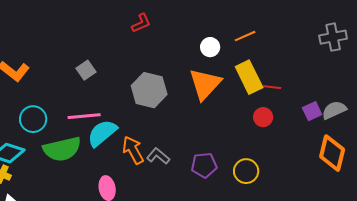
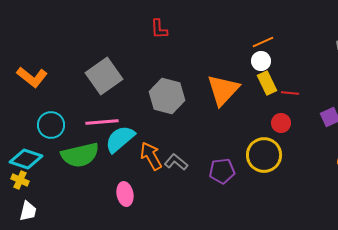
red L-shape: (141, 23) -> (159, 29), turned 110
white circle: (210, 47) -> (261, 61), moved
gray square: (86, 70) -> (104, 76), size x1.8
yellow rectangle: (249, 77) -> (267, 83), size x0.7
yellow circle: (246, 171) -> (264, 155), moved, size x1.4

